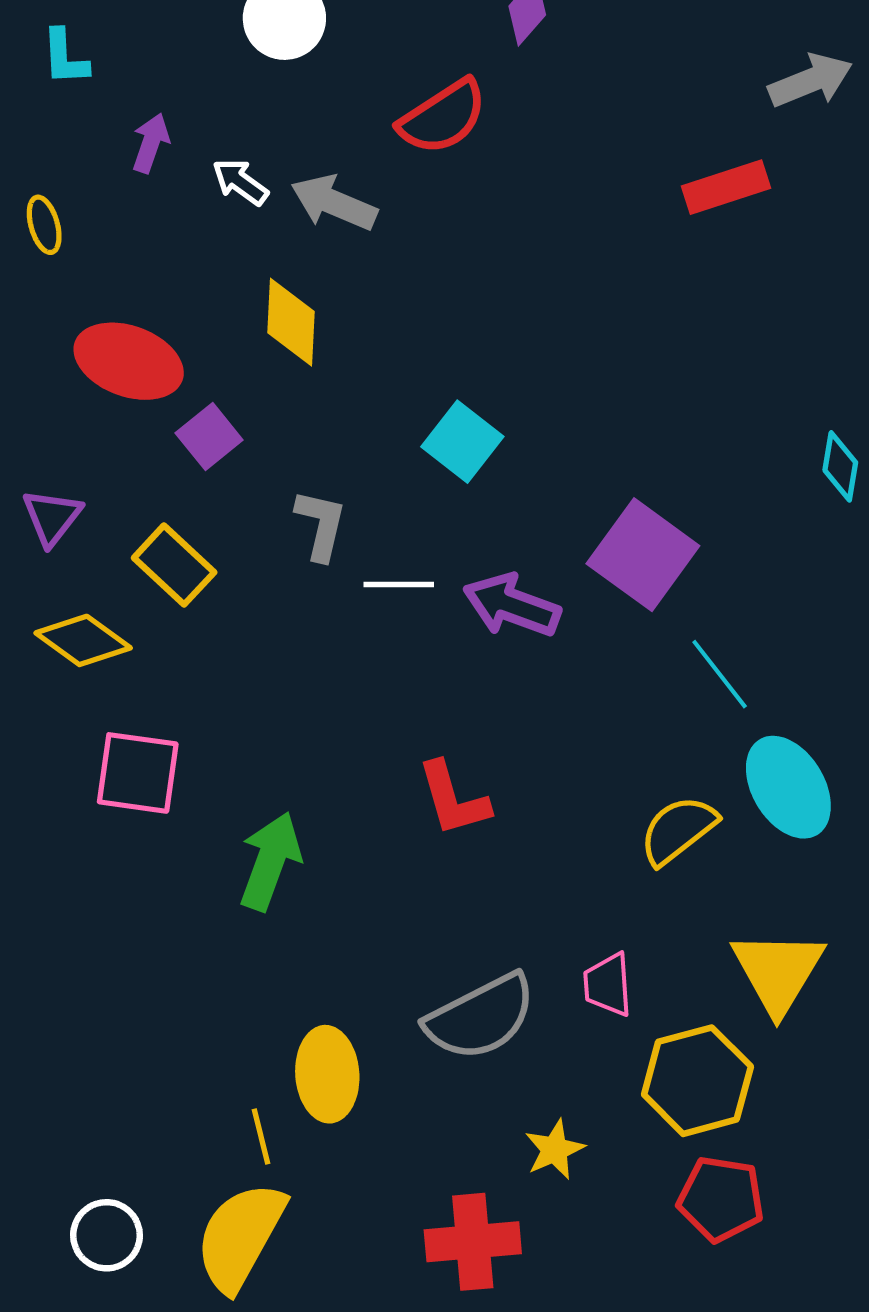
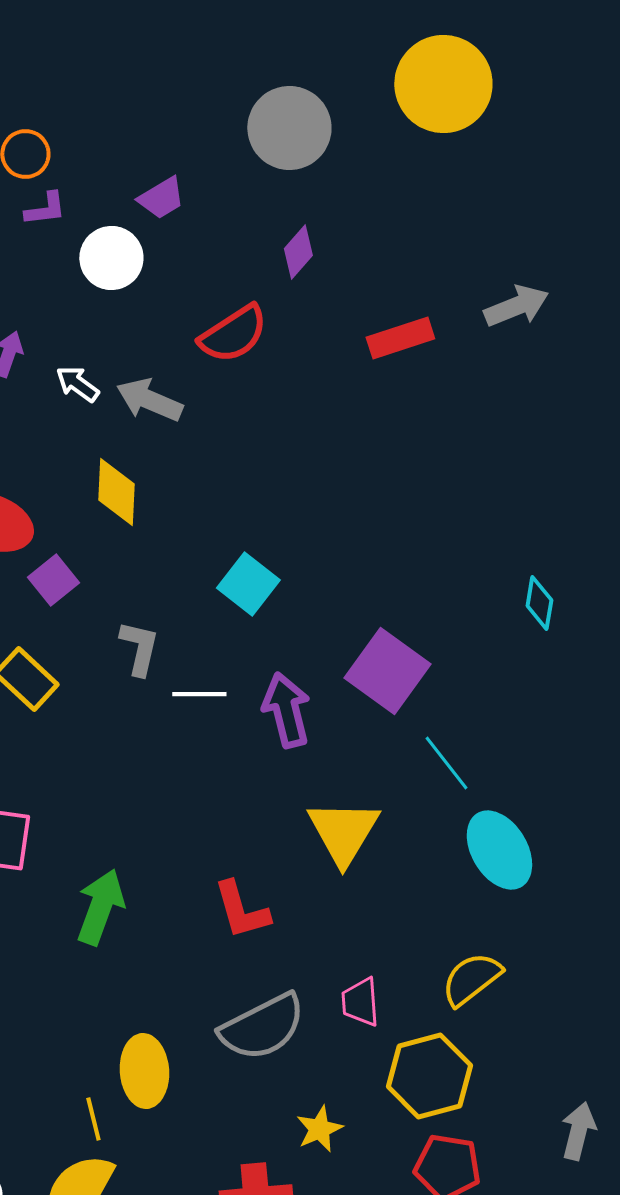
red rectangle: (726, 187) -> (400, 338), moved
purple arrow: (512, 605) -> (286, 710), turned 56
red L-shape: (453, 799) -> (241, 910), moved
yellow semicircle: (678, 830) -> (471, 979), moved
yellow triangle: (778, 972) -> (343, 832), moved

